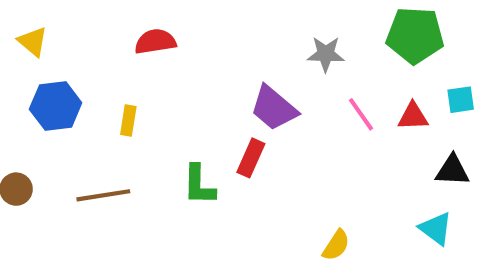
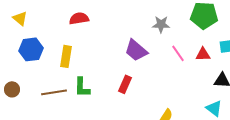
yellow rectangle: (128, 121) -> (66, 56), size x1.5
red rectangle: (251, 158) -> (125, 84), moved
green L-shape: (199, 185) -> (82, 87), moved

